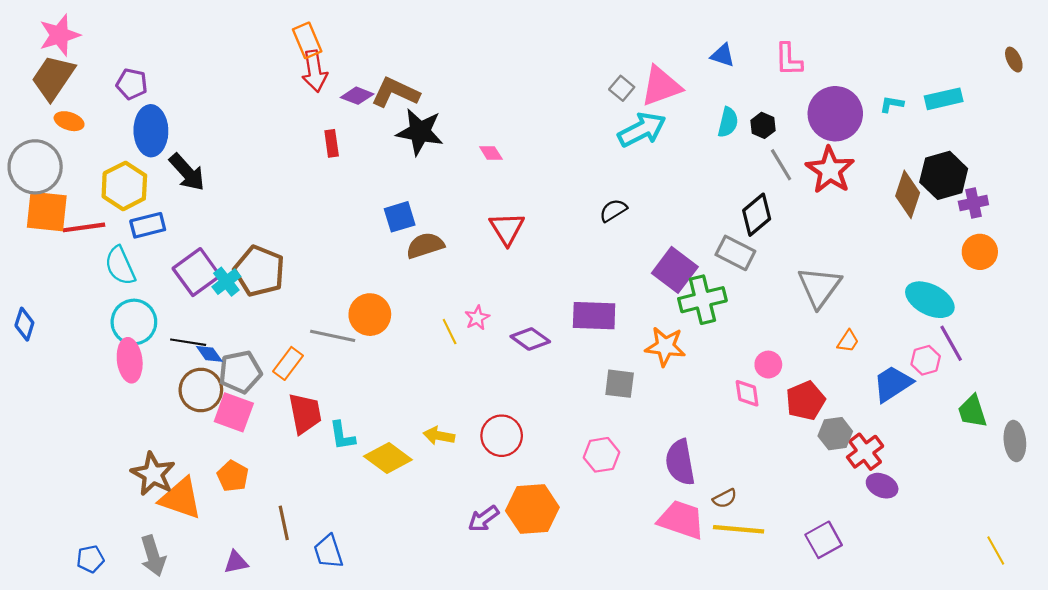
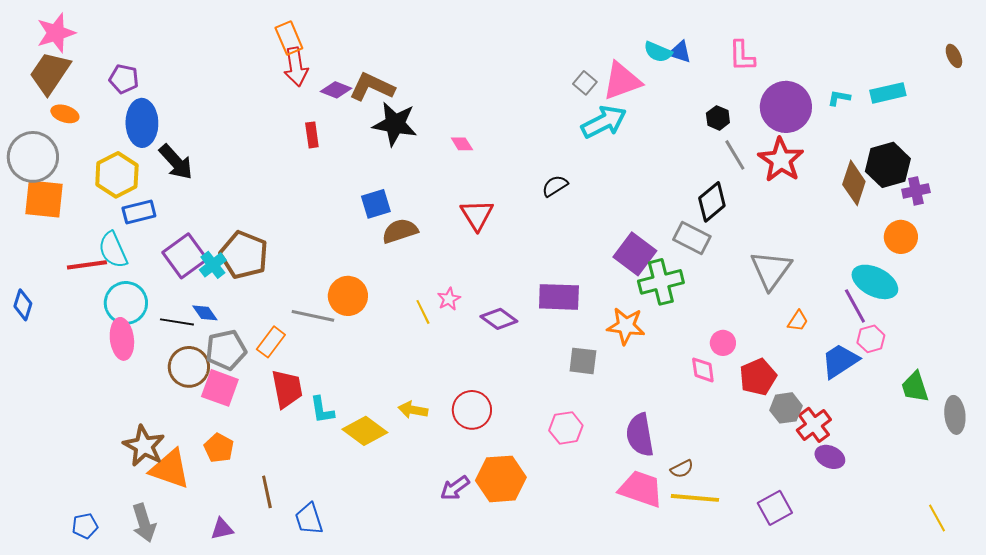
cyan semicircle: (728, 122) -> (658, 52), moved, turned 100
black semicircle: (613, 210) -> (555, 186), moved
red line: (84, 227) -> (87, 265), moved
orange circle: (980, 252) -> (901, 237), moved
purple line: (951, 343) -> (855, 306), moved
blue diamond: (209, 354) -> (205, 313), moved

